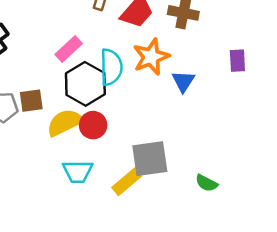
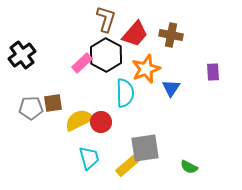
cyan semicircle: (111, 67) -> (125, 93), moved
black hexagon: (85, 84) -> (106, 55), moved
cyan trapezoid: (78, 172) -> (89, 158), turned -105

